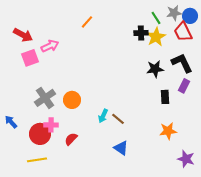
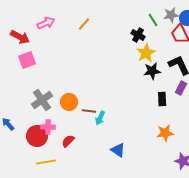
black cross: (141, 33) -> (138, 35), turned 32
yellow star: (156, 37) -> (146, 53), moved
pink arrow: (50, 46) -> (46, 23), moved
brown line: (118, 119) -> (89, 111), moved, turned -32
yellow line: (37, 160) -> (46, 162), moved

